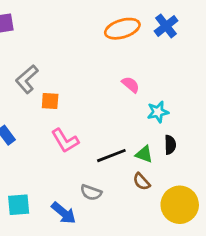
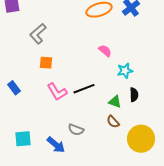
gray L-shape: (27, 79) -> (38, 34), moved
black line: (111, 156) -> (84, 89), moved

